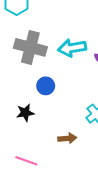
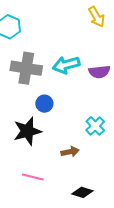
black star: (25, 113) -> (27, 131), size x1.6

